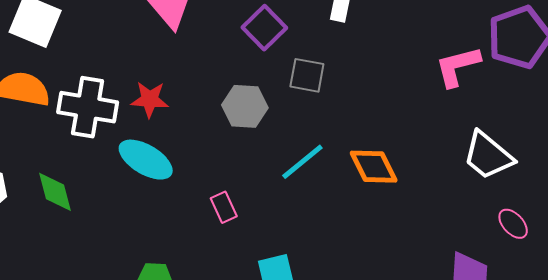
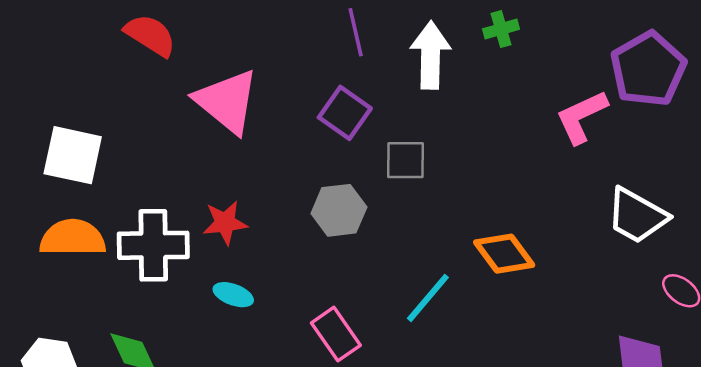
cyan ellipse: (146, 160) -> (233, 295), size x0.6
cyan line: (302, 162) -> (428, 298), moved
pink rectangle: (224, 207) -> (336, 334), size x1.4

